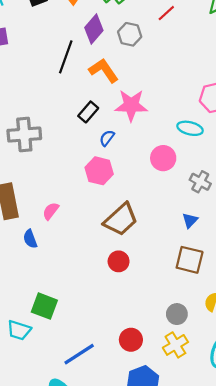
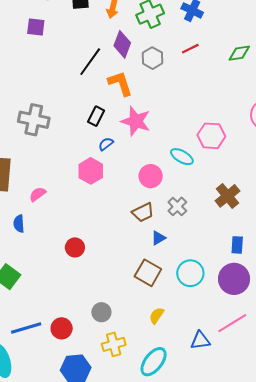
purple diamond: (94, 29) -> (122, 44), turned -36
black rectangle: (88, 112) -> (96, 116), turned -30
brown trapezoid: (121, 219) -> (143, 212), moved, size x0.7
blue semicircle: (30, 239) -> (19, 224), moved
red circle: (119, 261) -> (75, 247), moved
gray circle: (177, 314) -> (101, 312), moved
red circle: (131, 340) -> (62, 328), moved

